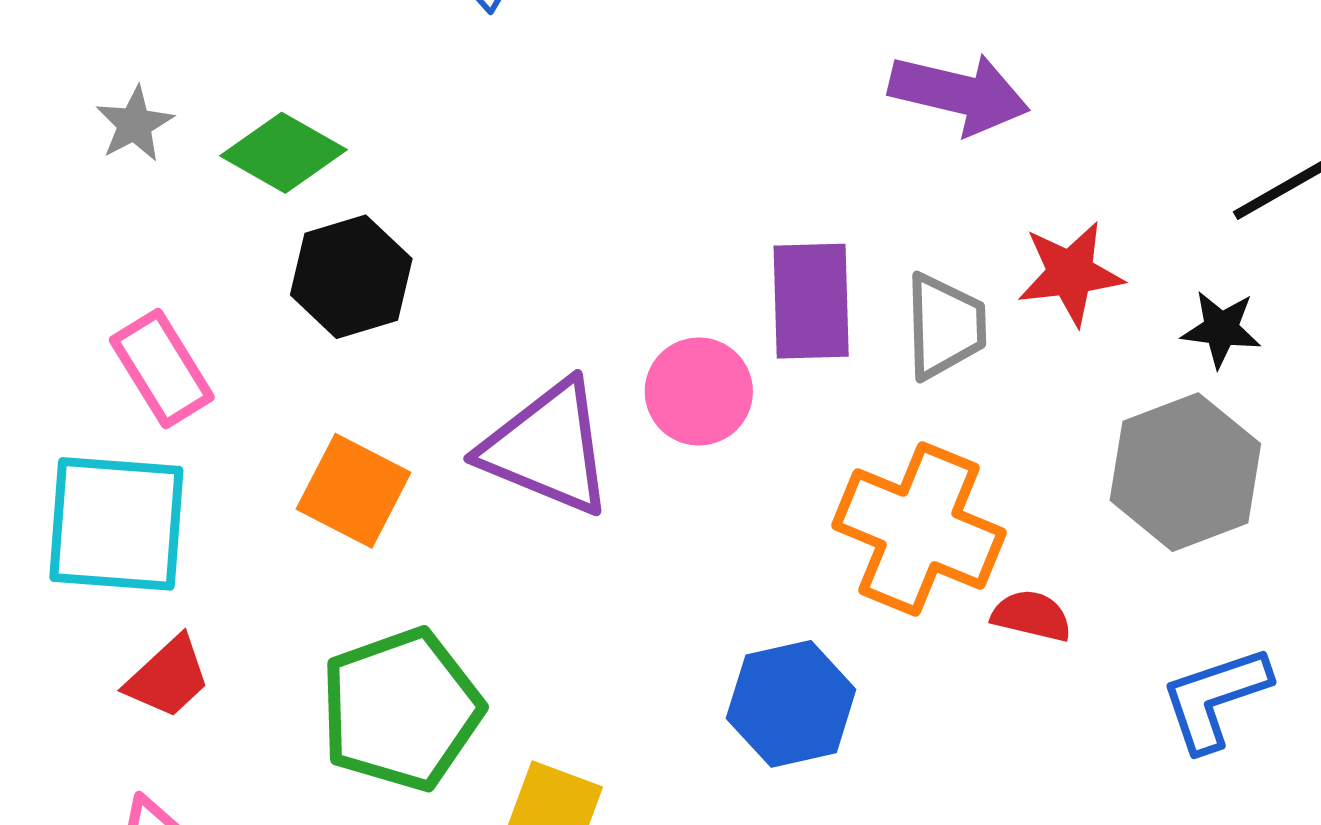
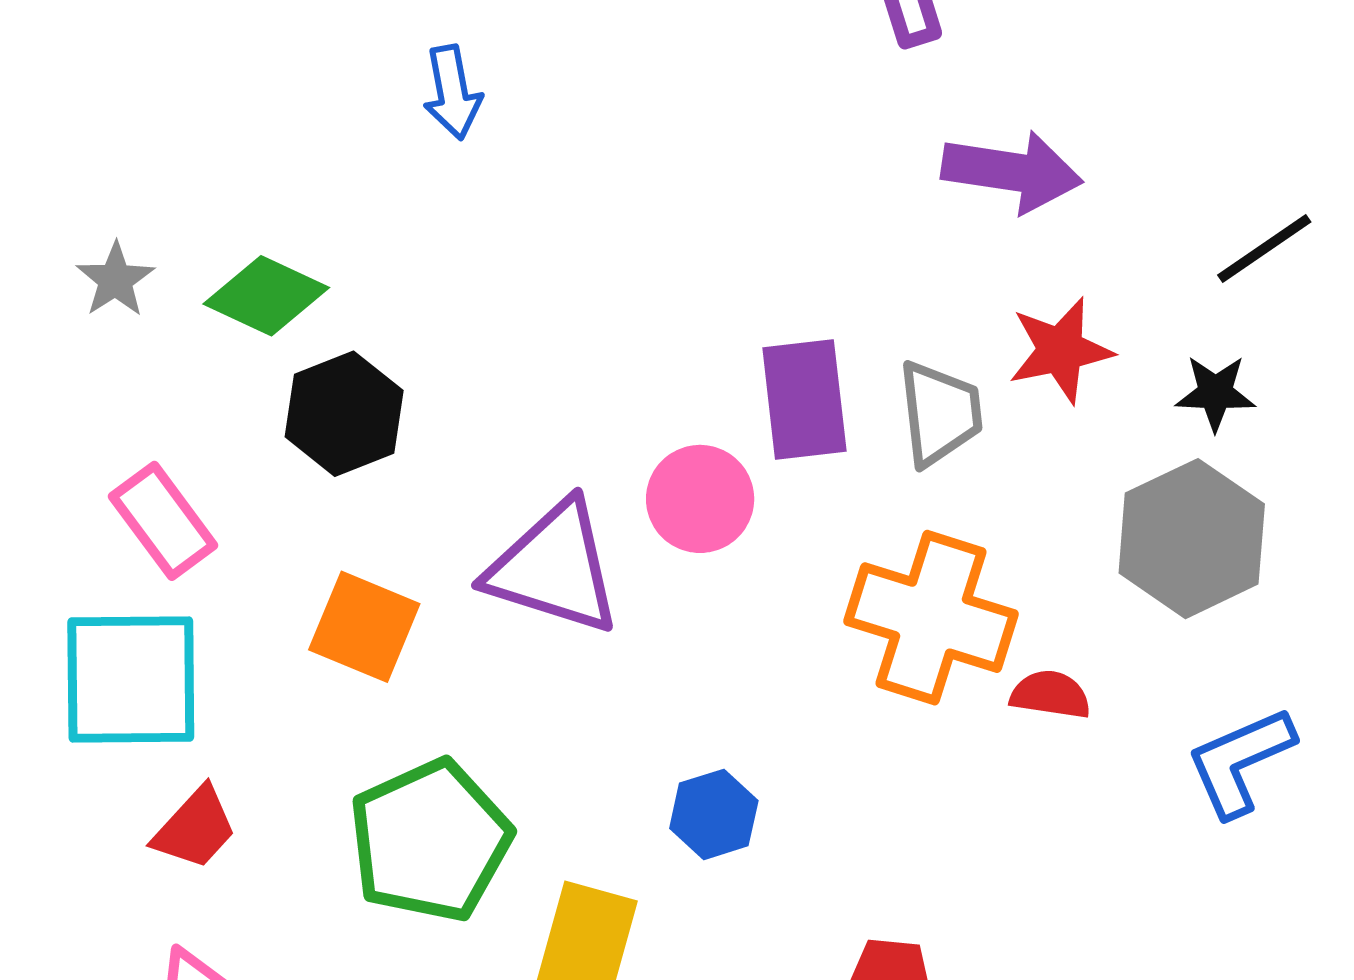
purple arrow: (959, 94) -> (1012, 172), moved
blue hexagon: (791, 704) -> (714, 814), moved, size x0.7

